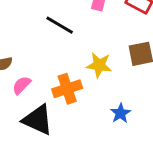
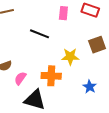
orange cross: (67, 89) -> (51, 76), turned 30

